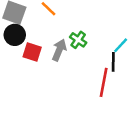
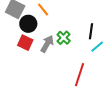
black circle: (15, 35) -> (28, 24), moved
black line: (113, 62) -> (91, 31), moved

